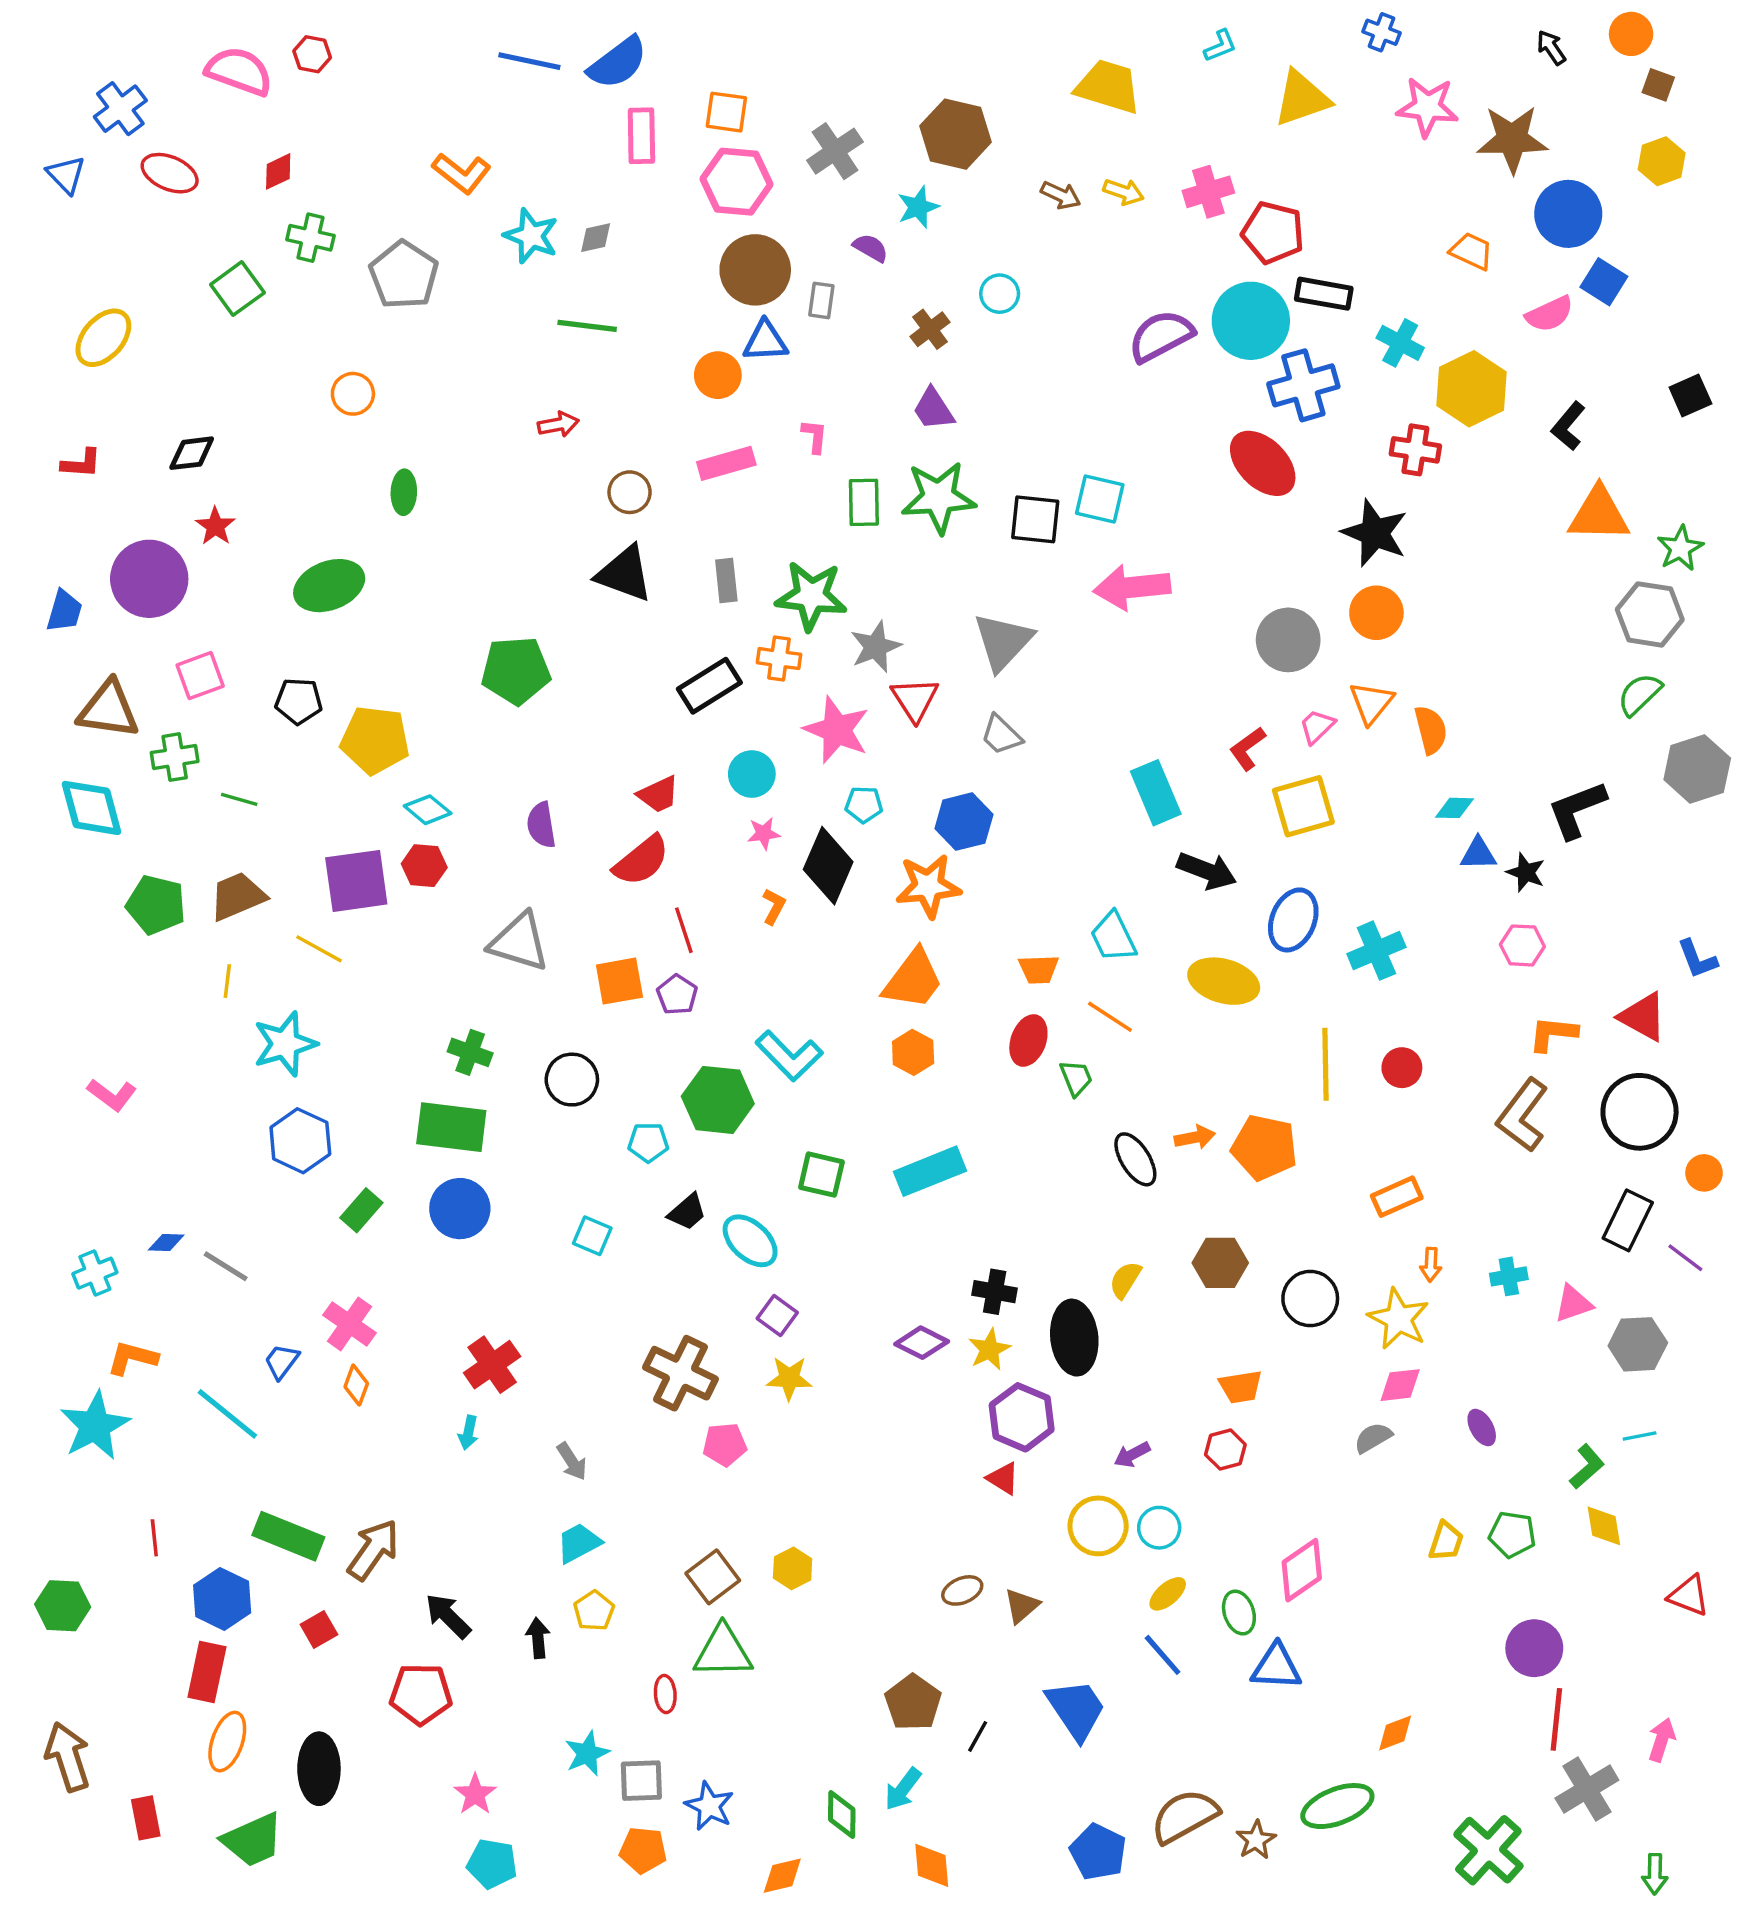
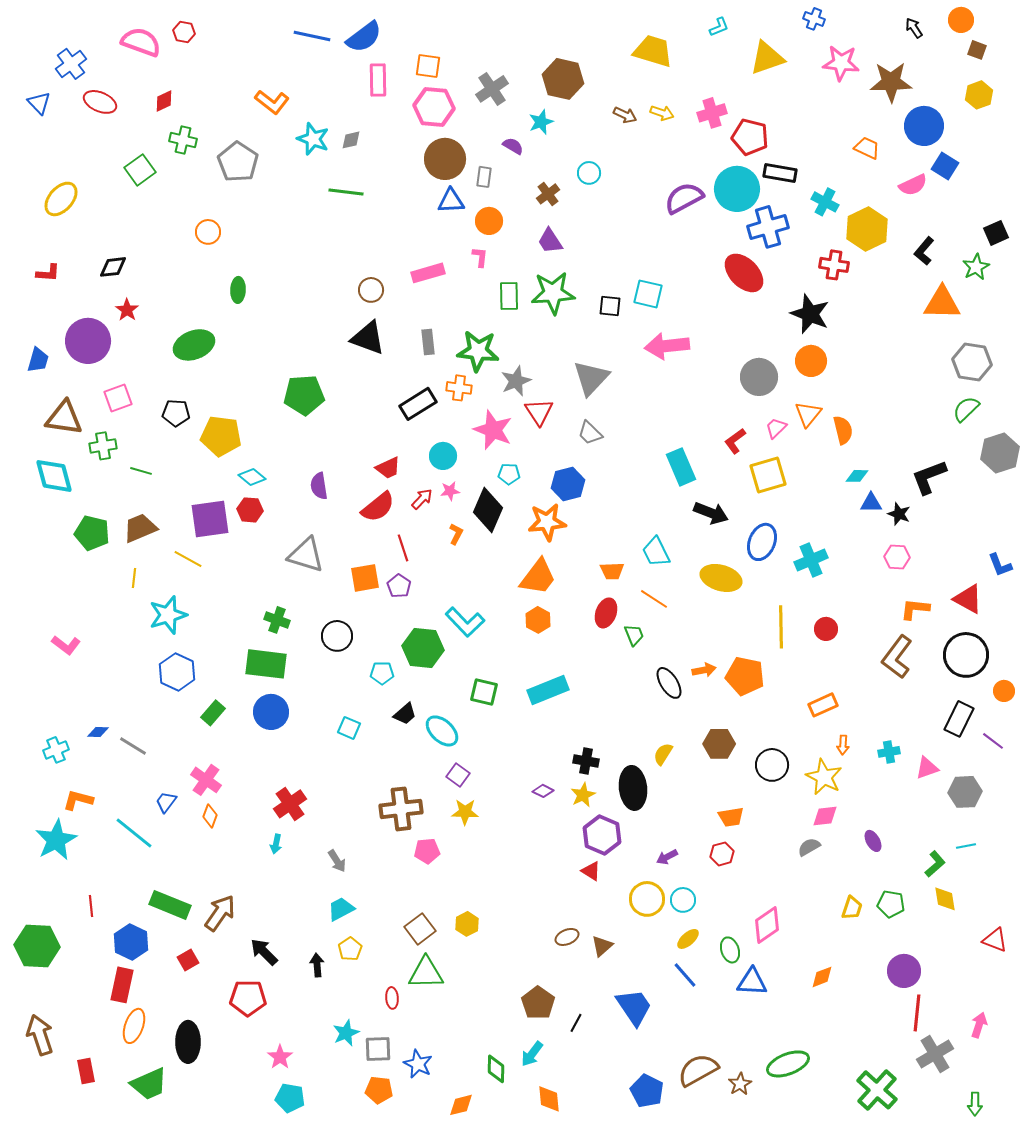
orange circle: (718, 375) -> (489, 221), moved
red arrow: (558, 424) -> (422, 499), moved, turned -35
black square: (1035, 519) -> (610, 306), size x0.7
green star: (1680, 548) -> (976, 267), moved
purple diamond: (922, 1343) -> (543, 791), size x0.7
brown cross: (680, 1373) -> (401, 809), turned -33
green hexagon: (63, 1606) -> (37, 946), size x1.4
orange diamond: (1395, 1733) -> (822, 977), moved

